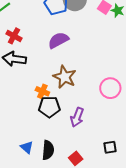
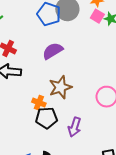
brown star: (65, 77) -> (60, 87), turned 30

